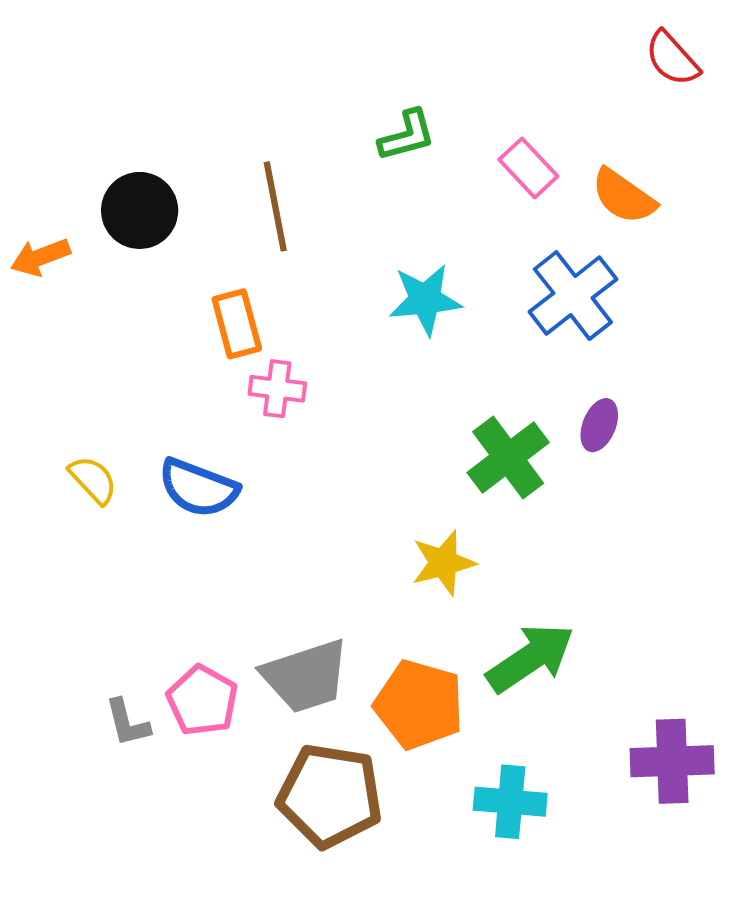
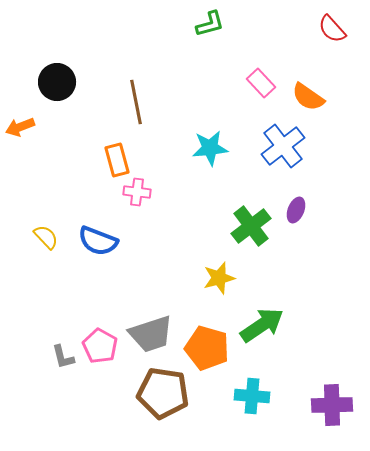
green L-shape: (407, 136) -> (210, 24), moved
black circle: (140, 210) -> (57, 82), moved
purple cross: (672, 761) -> (332, 405), moved

